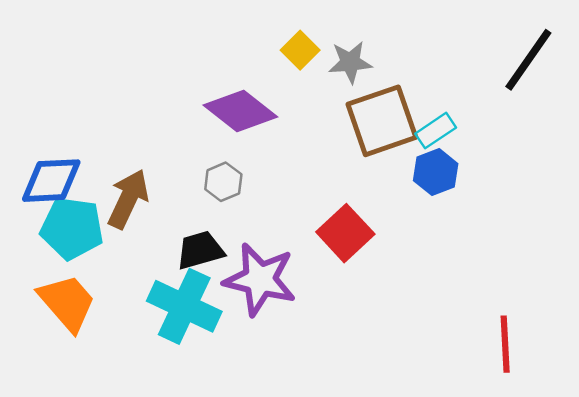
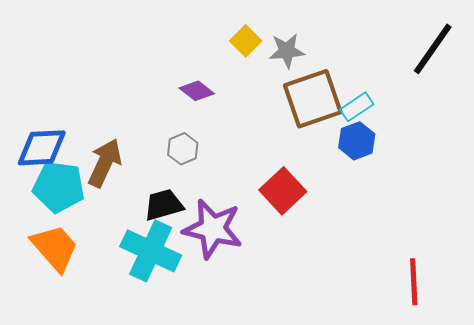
purple diamond: (240, 111) -> (197, 91), size x0.6

